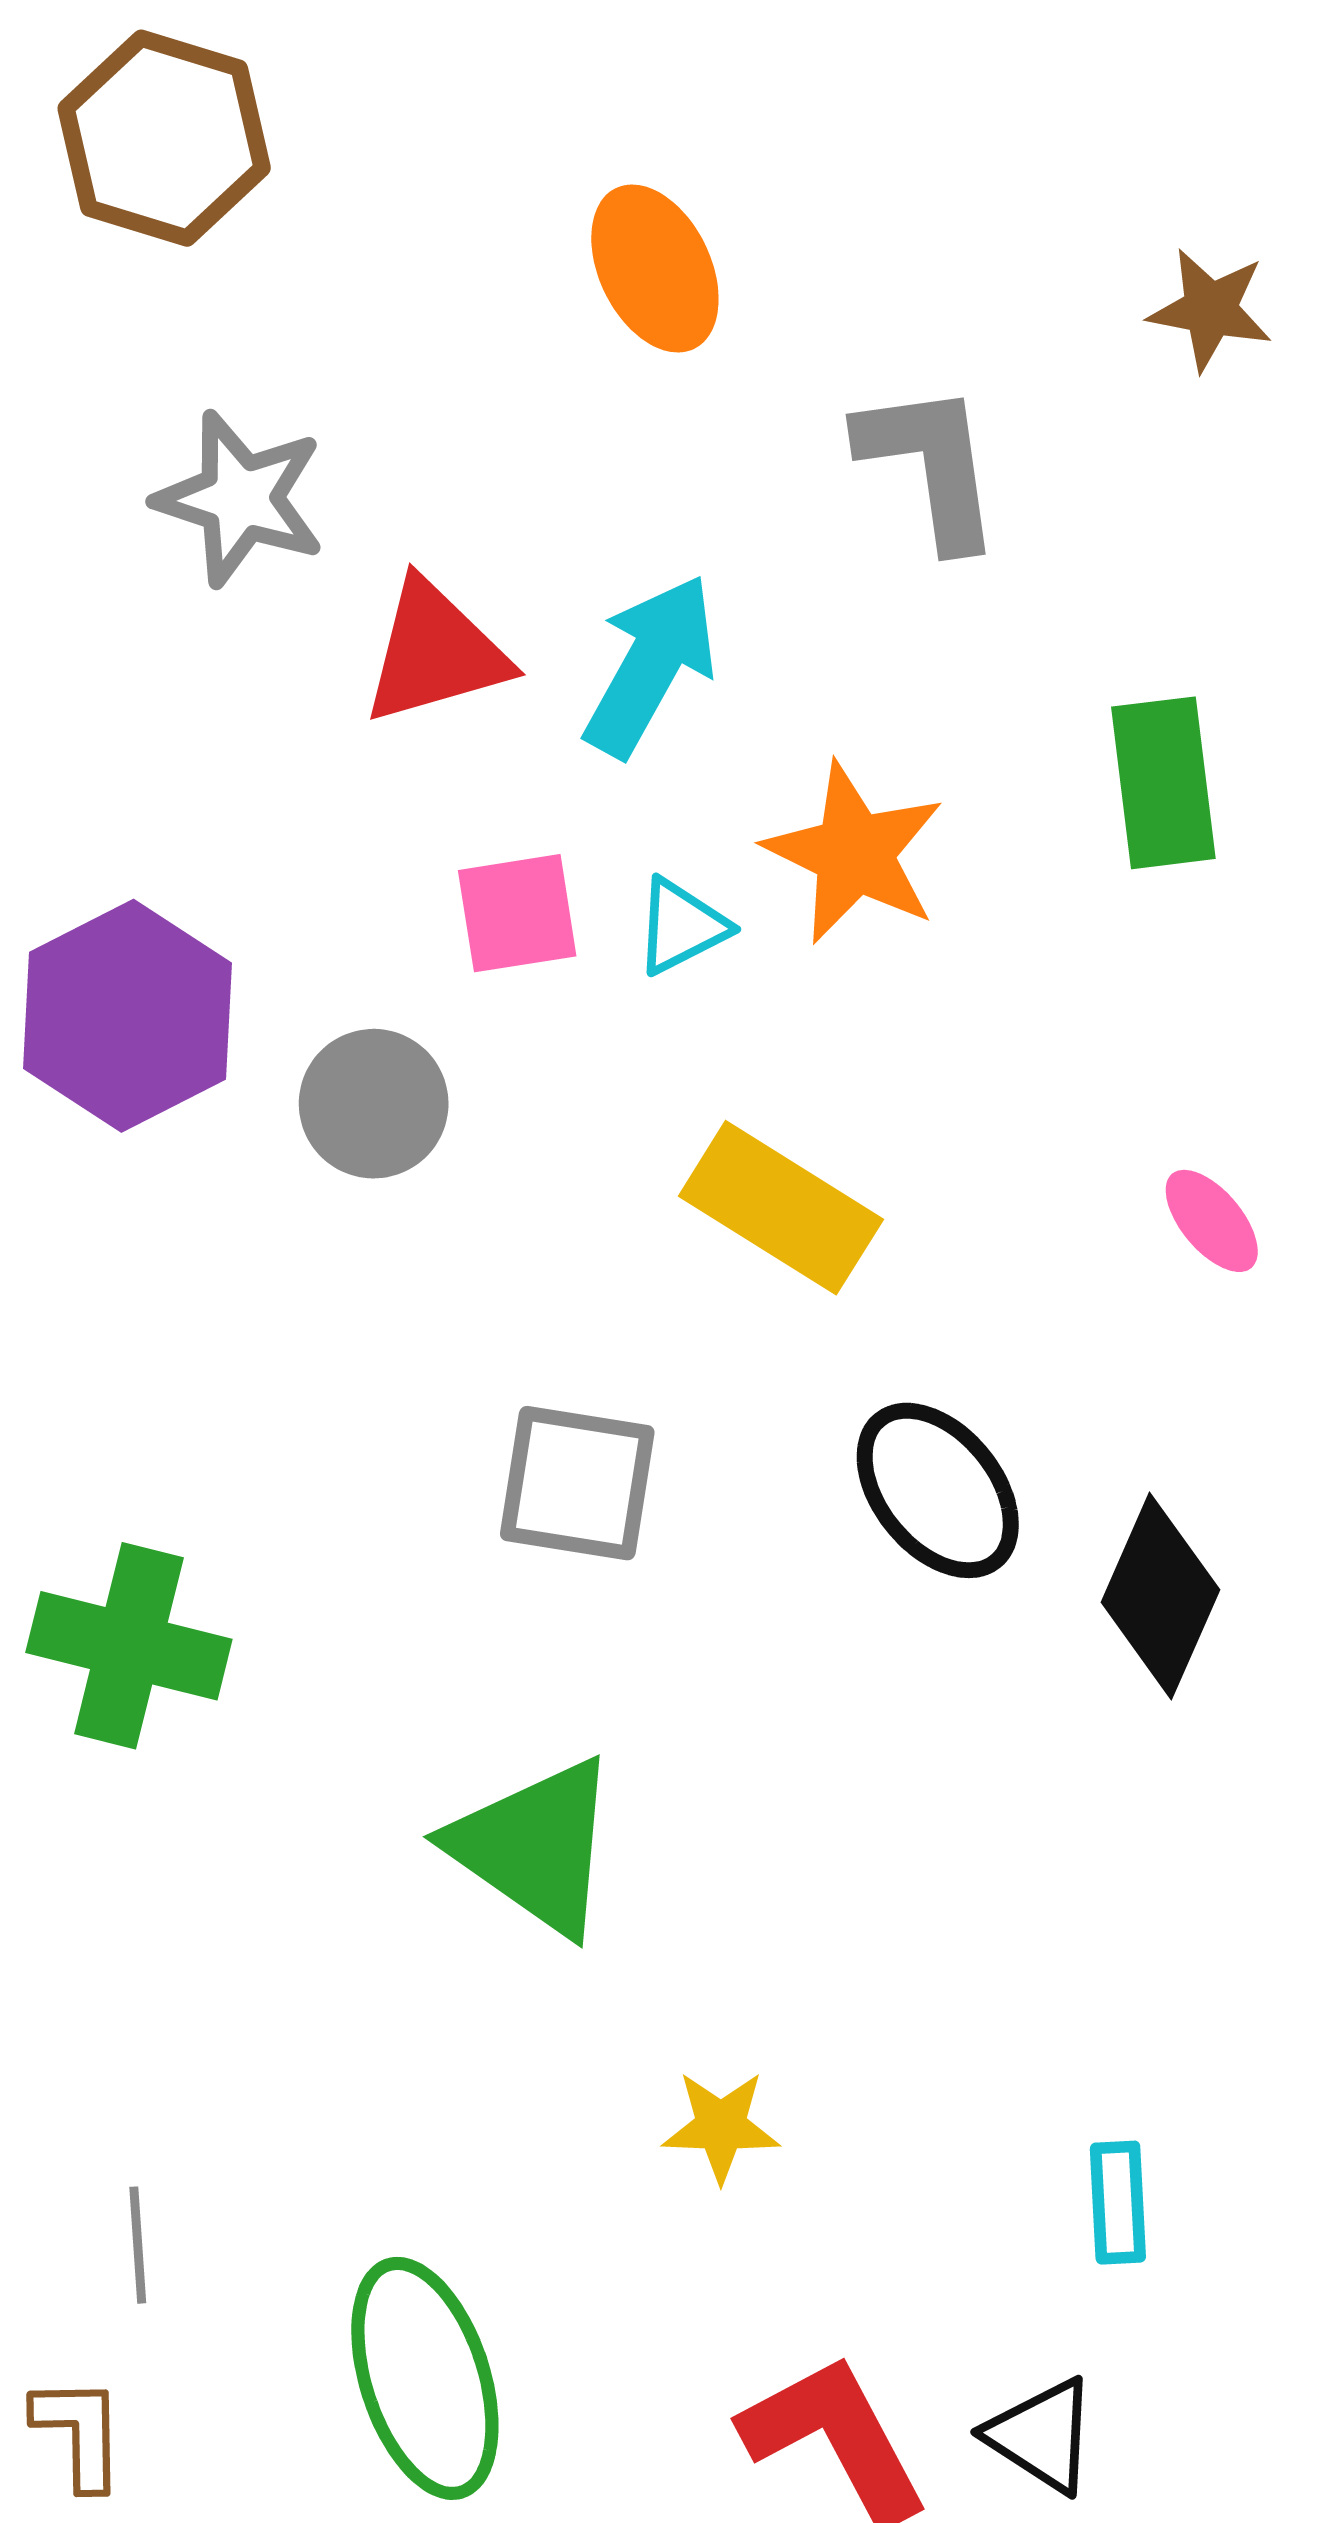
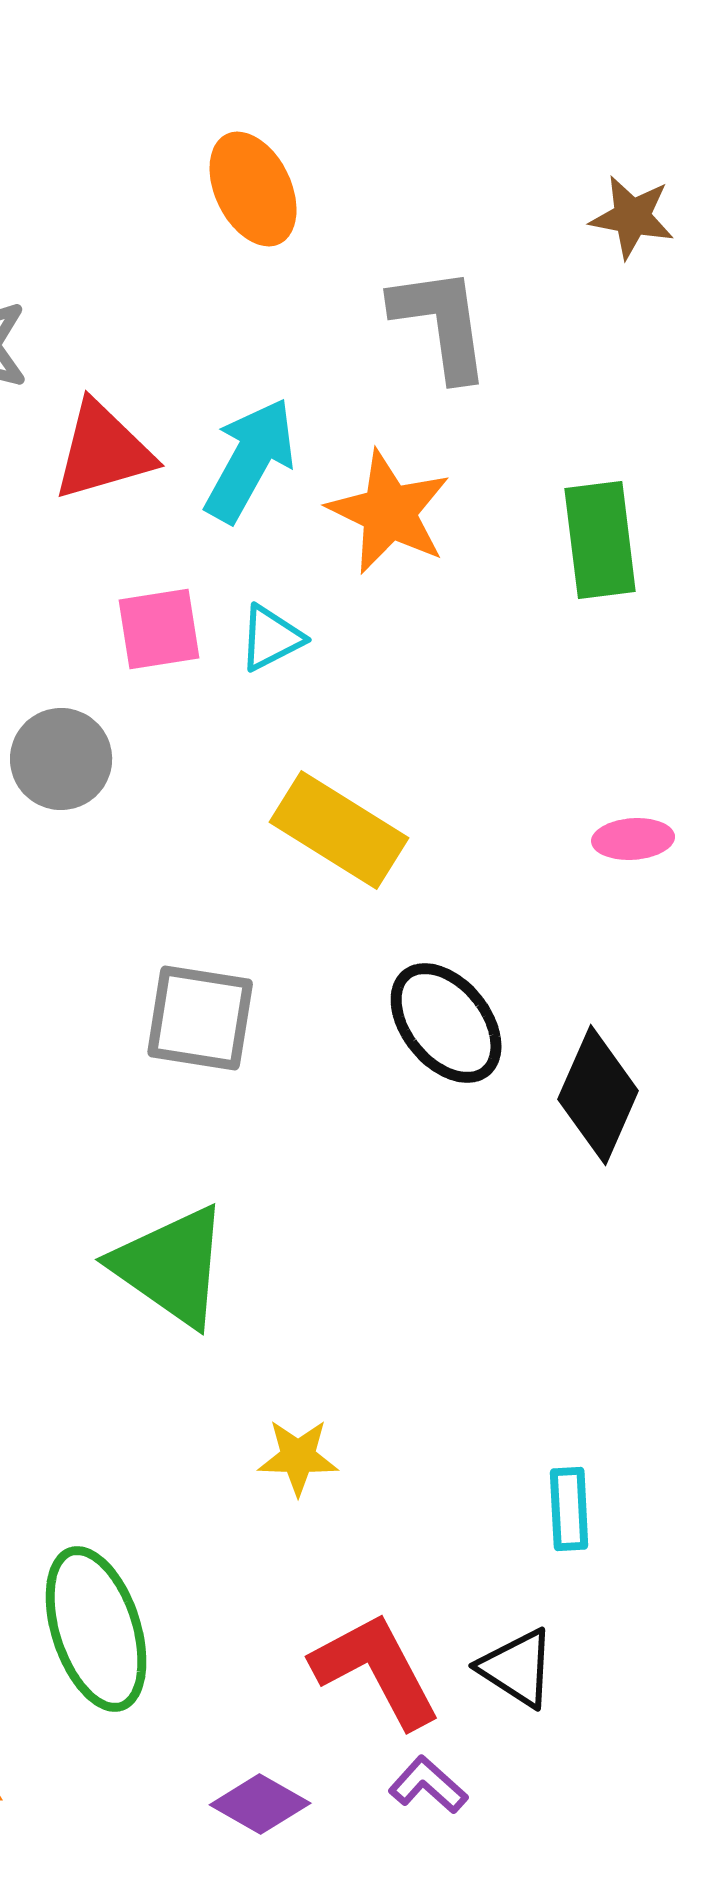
orange star: (854, 853) -> (389, 512), moved
pink ellipse: (1212, 1221) -> (633, 839), turned -54

